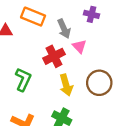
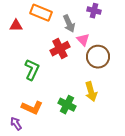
brown circle: (99, 83) -> (98, 57), moved
yellow arrow: (66, 85) -> (91, 92), moved

